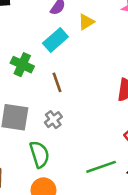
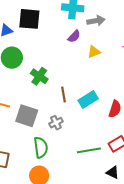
cyan rectangle: (55, 40) -> (88, 100), moved
green line: (101, 167) -> (89, 150), moved

